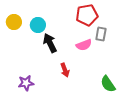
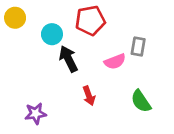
red pentagon: (87, 15) -> (90, 20), moved
yellow circle: (14, 22) -> (15, 18), moved
green semicircle: (108, 84) -> (141, 101), moved

